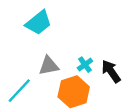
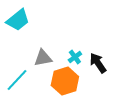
cyan trapezoid: (39, 23) -> (18, 20), moved

